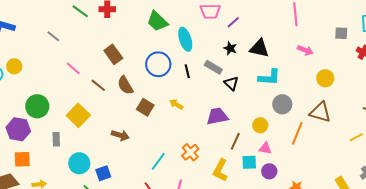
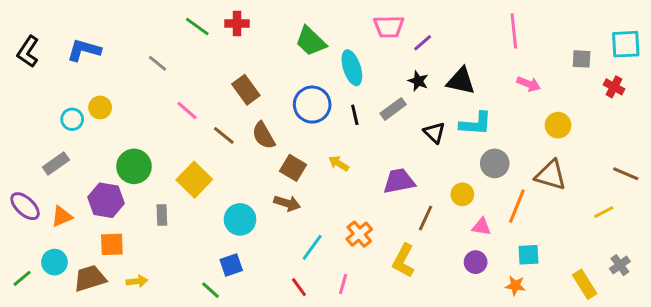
gray rectangle: (213, 67) -> (393, 109), turned -66
black triangle: (231, 83) -> (434, 133), moved
brown arrow: (120, 135) -> (287, 203), moved
pink triangle: (265, 148) -> (481, 227), moved
cyan square: (249, 162) -> (529, 255), moved
cyan circle: (79, 163) -> (240, 219), moved

